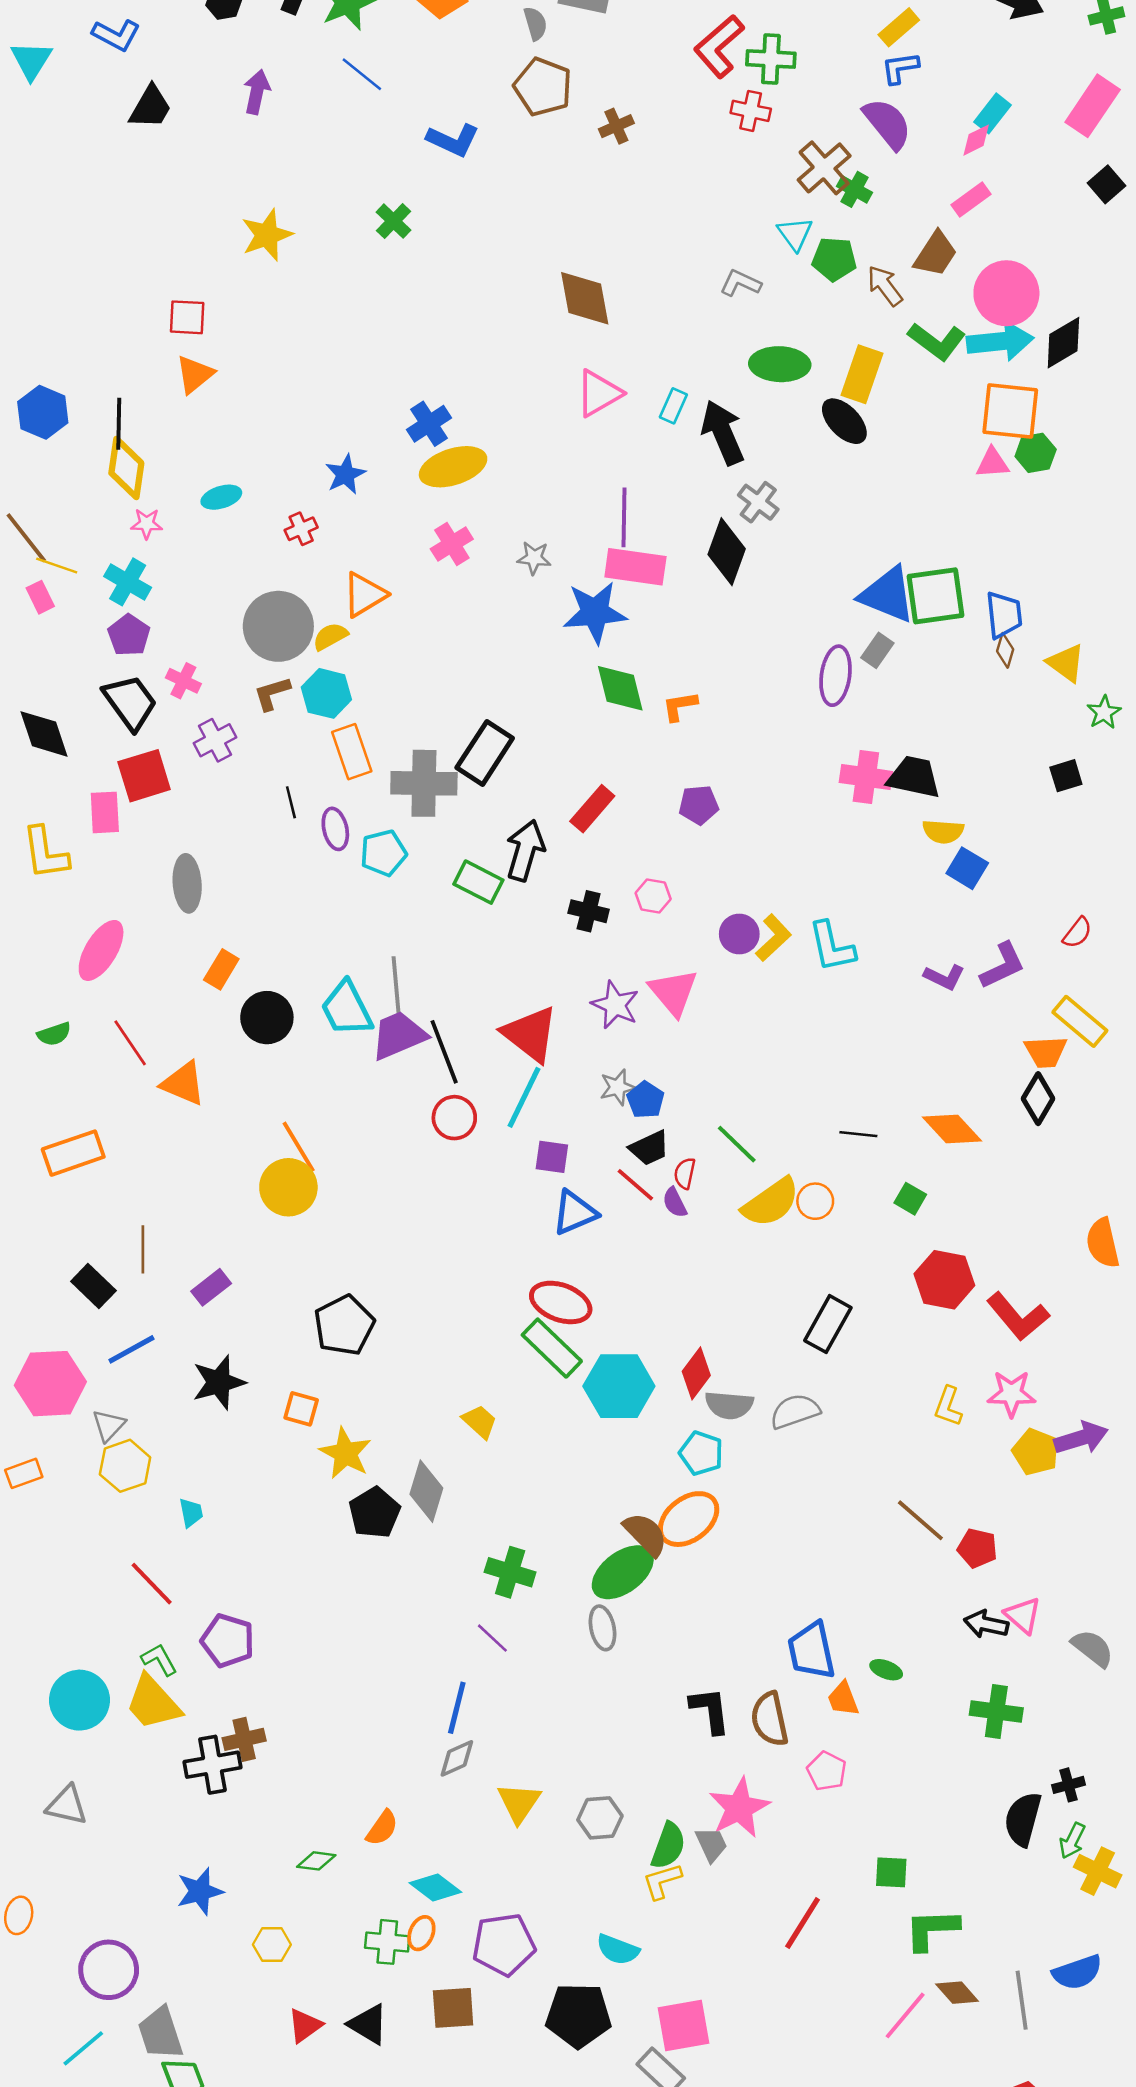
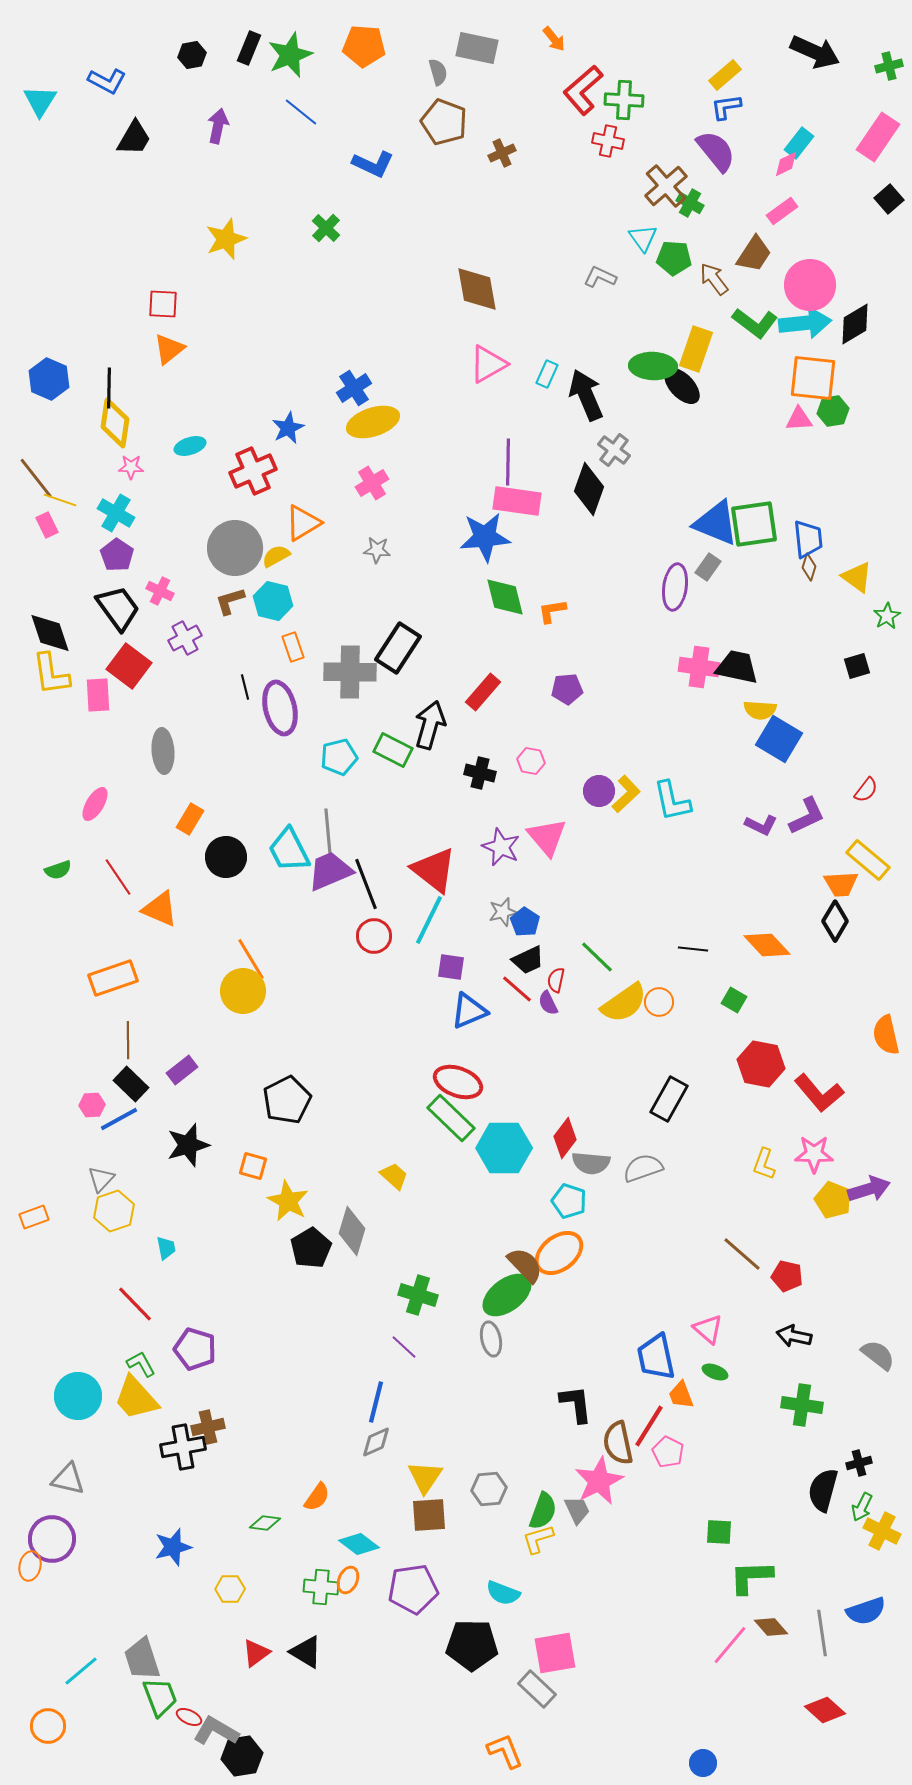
green ellipse: (780, 364) -> (653, 366), moved
red cross: (301, 529) -> (253, 471), size x1.8
gray star: (534, 558) -> (377, 550), moved
orange rectangle: (352, 752) -> (293, 647), size x0.7
red square: (144, 776) -> (129, 666), turned -36
purple ellipse: (335, 829) -> (280, 708), size x1.6
yellow L-shape: (45, 853) -> (51, 674), moved
cyan pentagon: (383, 853) -> (339, 757), moved
blue square: (967, 868) -> (779, 739), size x1.4
pink ellipse: (101, 950) -> (95, 804), size x0.7
orange rectangle: (73, 1153) -> (113, 978), moved
black rectangle: (93, 1286) -> (131, 1084), moved
pink hexagon: (50, 1384) -> (92, 1105), moved, size x0.5
pink triangle: (1023, 1615) -> (708, 1329), moved
brown semicircle: (770, 1719) -> (618, 1443), moved
red line: (803, 1923) -> (649, 1426), moved
purple circle: (109, 1970) -> (52, 1539), moved
brown square: (453, 2008) -> (429, 1515), moved

